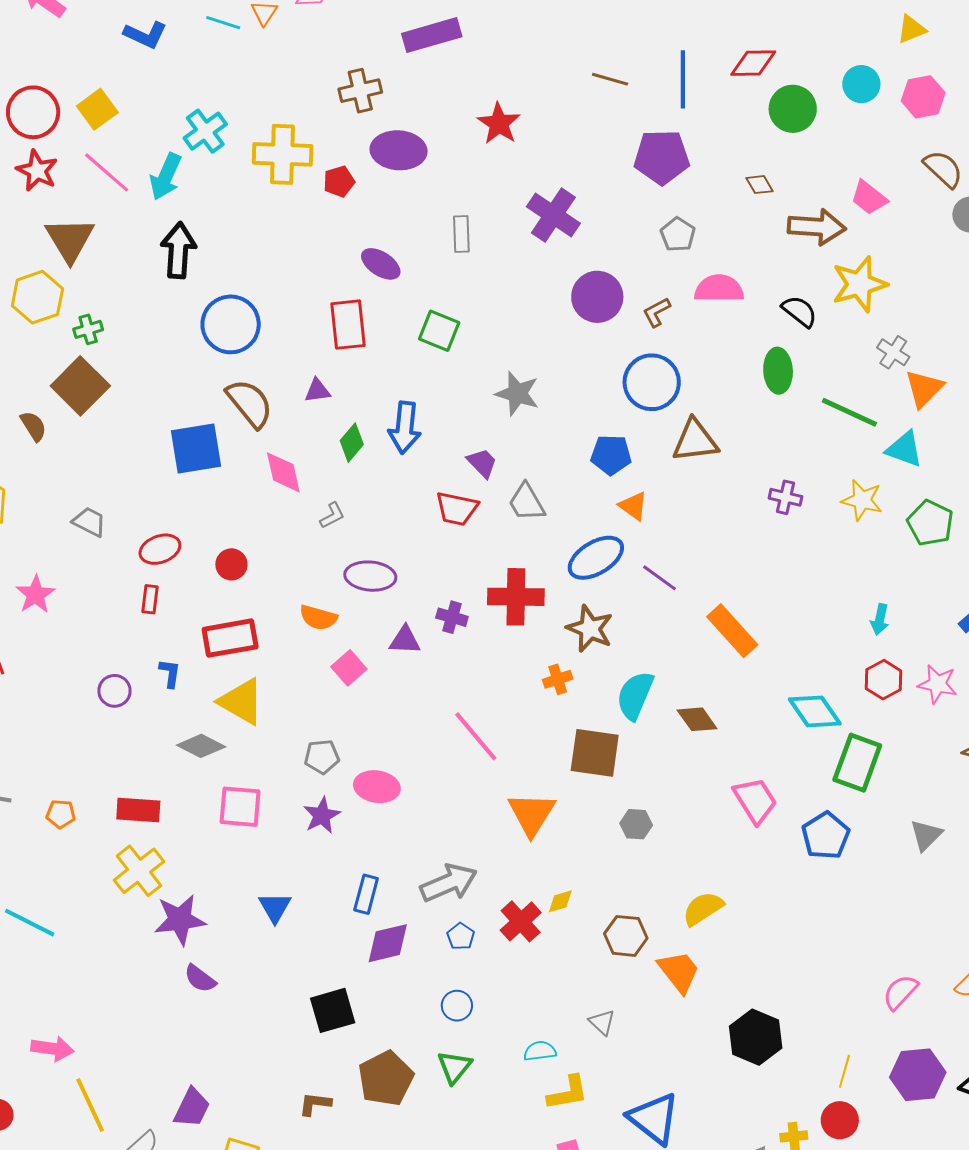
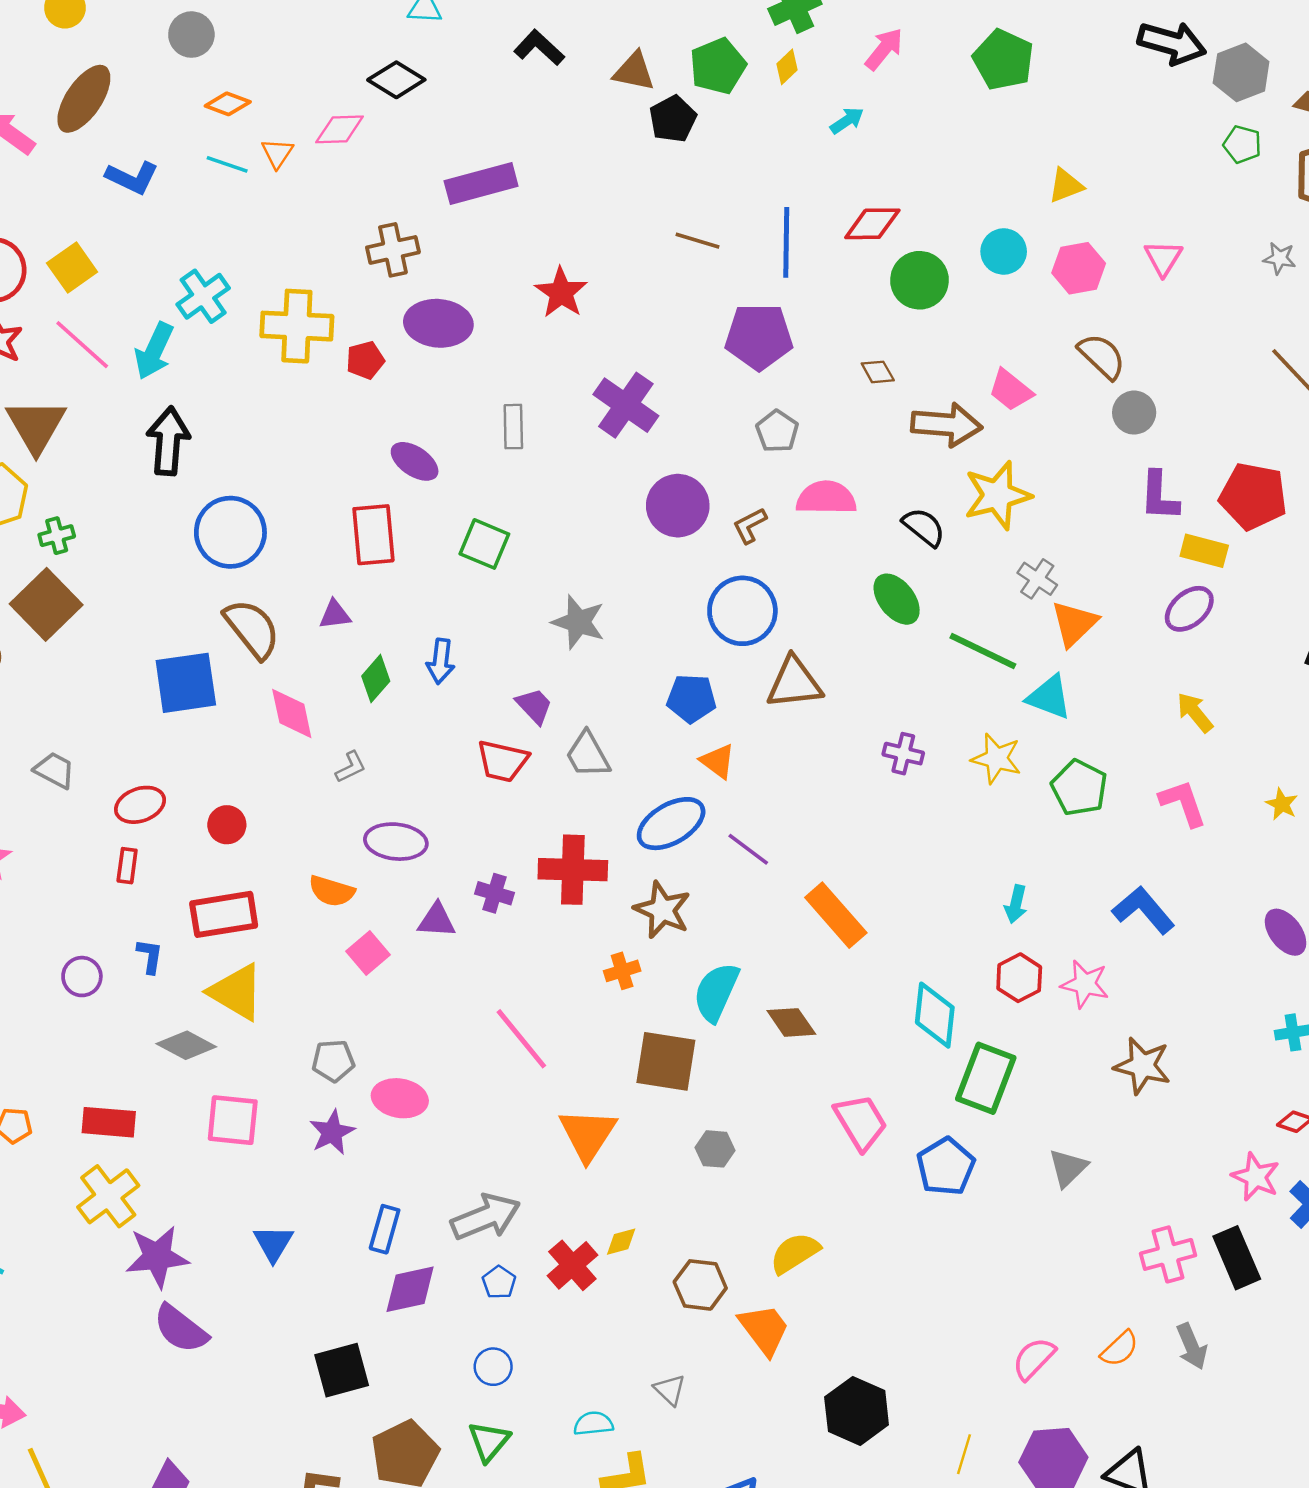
green ellipse: (778, 371) -> (897, 599), turned -36
blue arrow: (405, 428) -> (441, 661), size x0.7
cyan diamond: (815, 711) -> (935, 1015), turned 40
purple semicircle: (200, 979) -> (181, 1329), size x1.4

